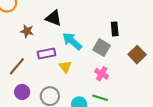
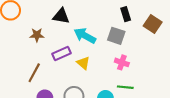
brown square: (137, 55) -> (153, 24), moved

